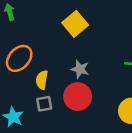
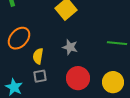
red circle: (78, 97) -> (78, 78), moved

